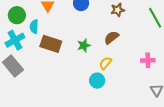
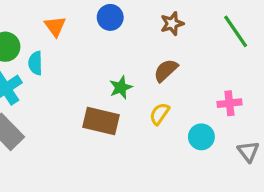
brown rectangle: (51, 44) -> (101, 121), moved
cyan circle: (97, 81) -> (201, 137), moved

